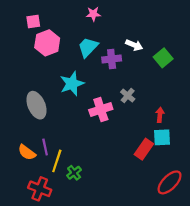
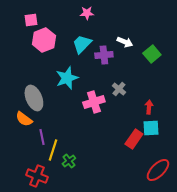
orange semicircle: (27, 152) -> (24, 119), moved

